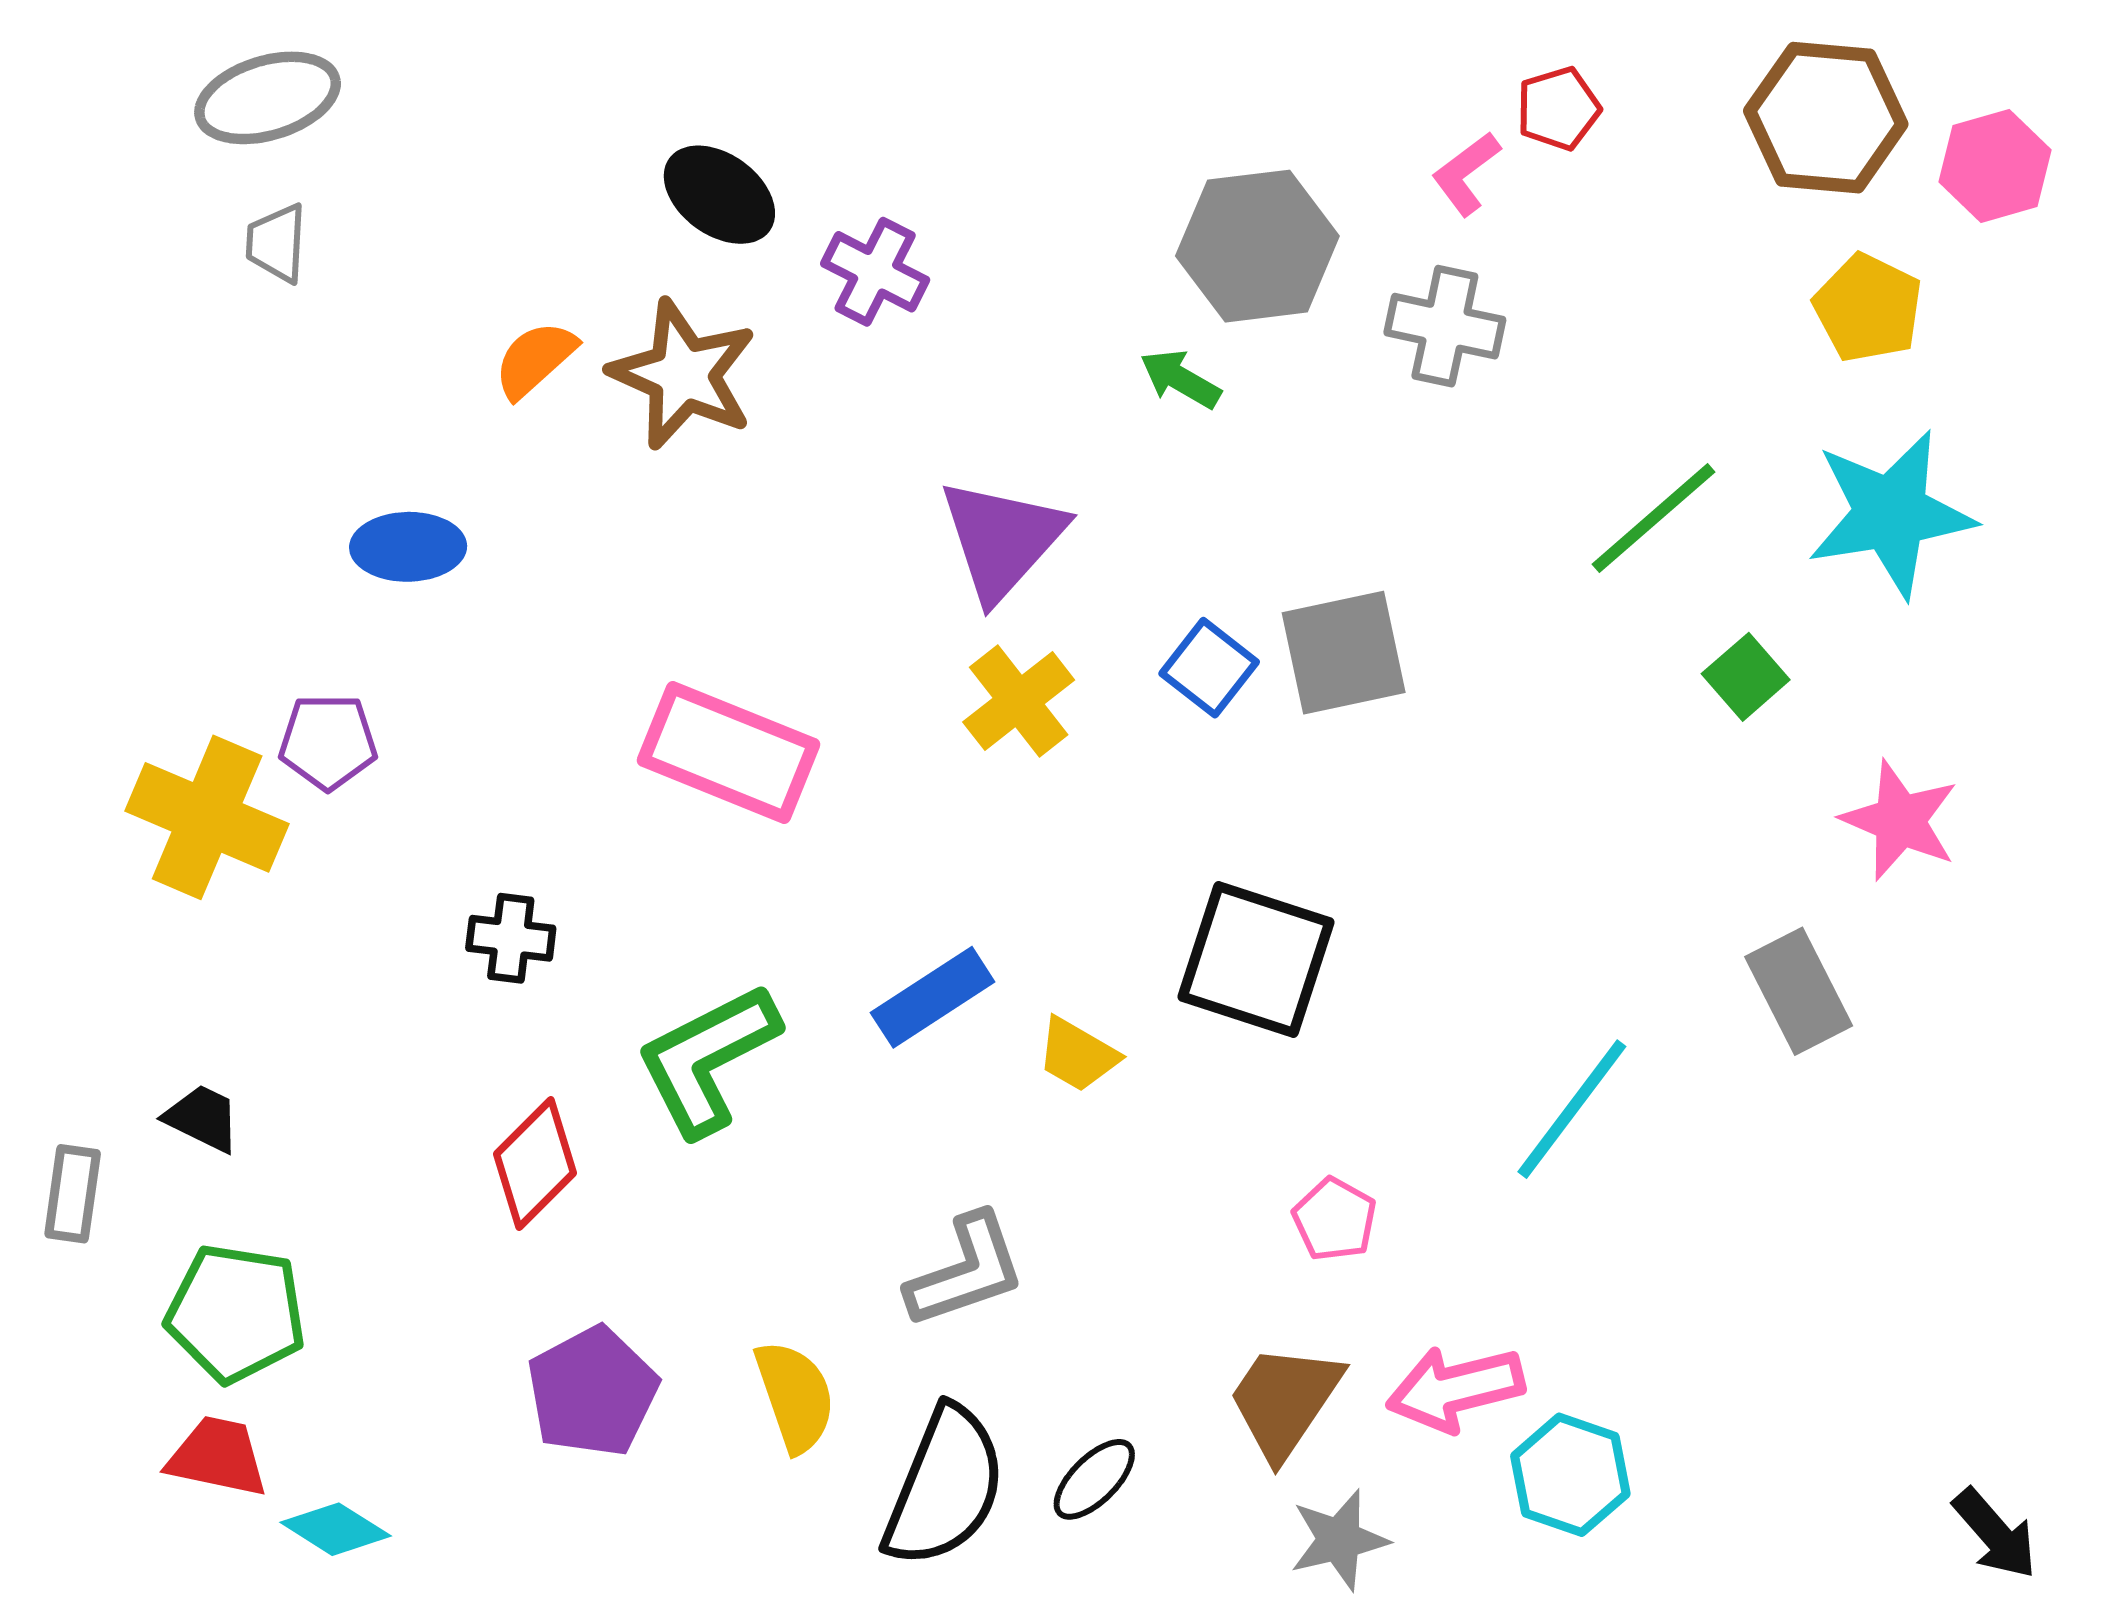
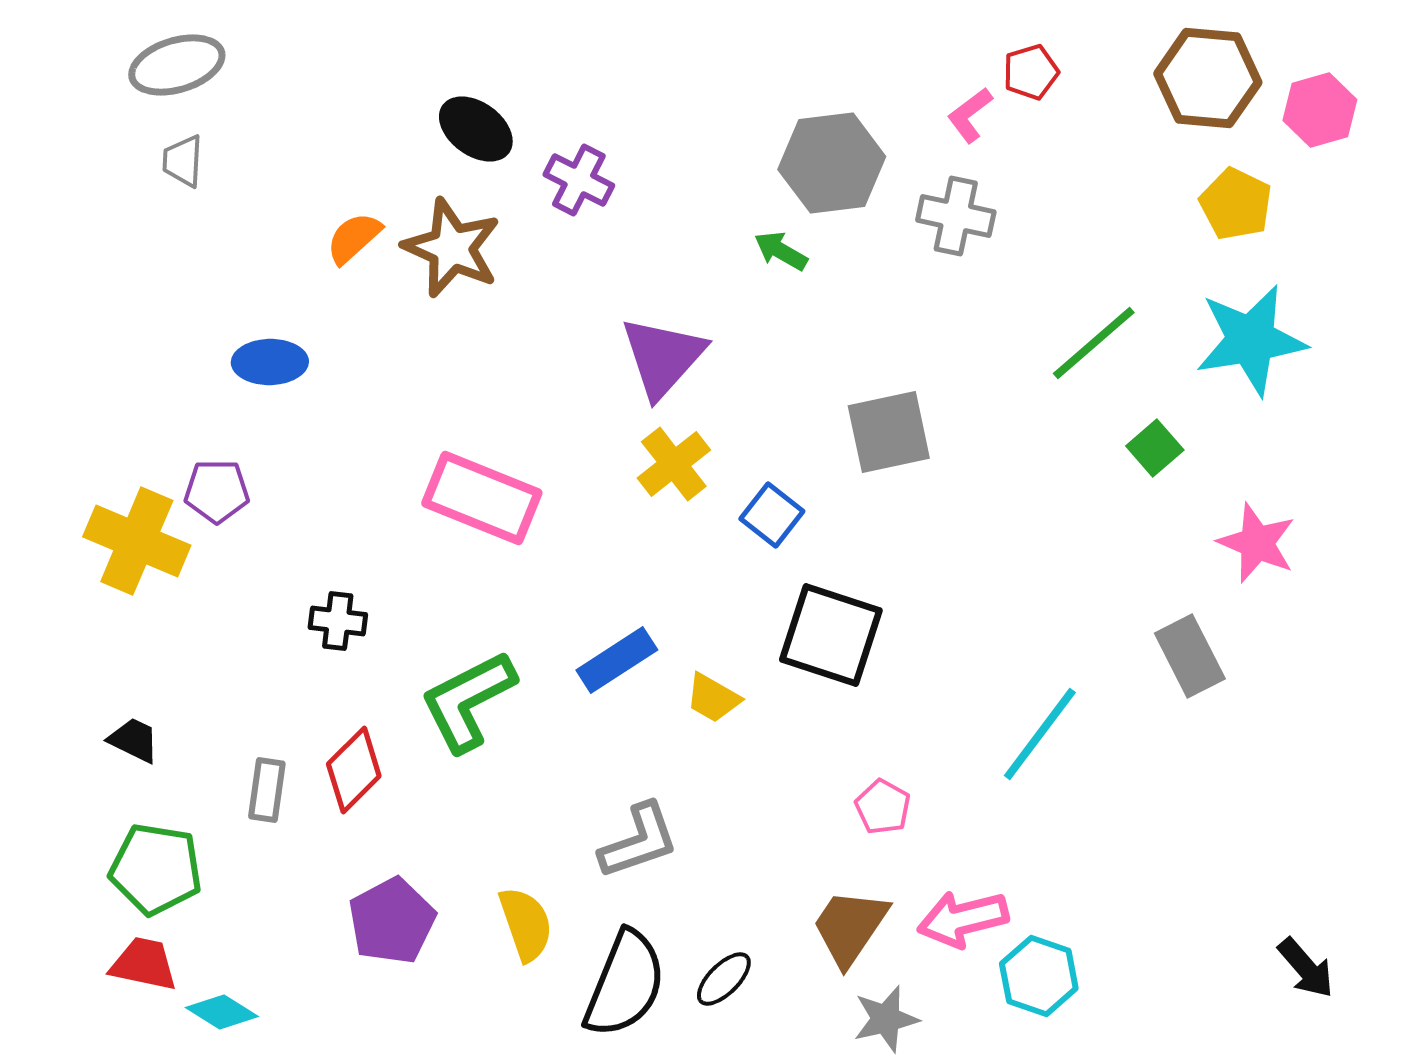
blue square: (1209, 668) -> (772, 515), moved
gray rectangle: (73, 1194) -> (267, 790), moved
black arrow: (1995, 1534) -> (1306, 968), moved

